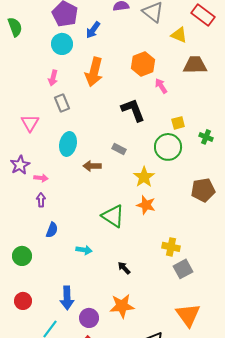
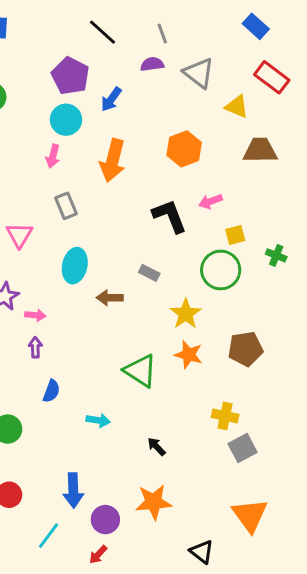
pink arrow: (53, 78) -> (53, 156), moved
pink arrow: (161, 86) -> (210, 201), moved, turned -77
brown pentagon: (203, 190) -> (246, 349), moved

